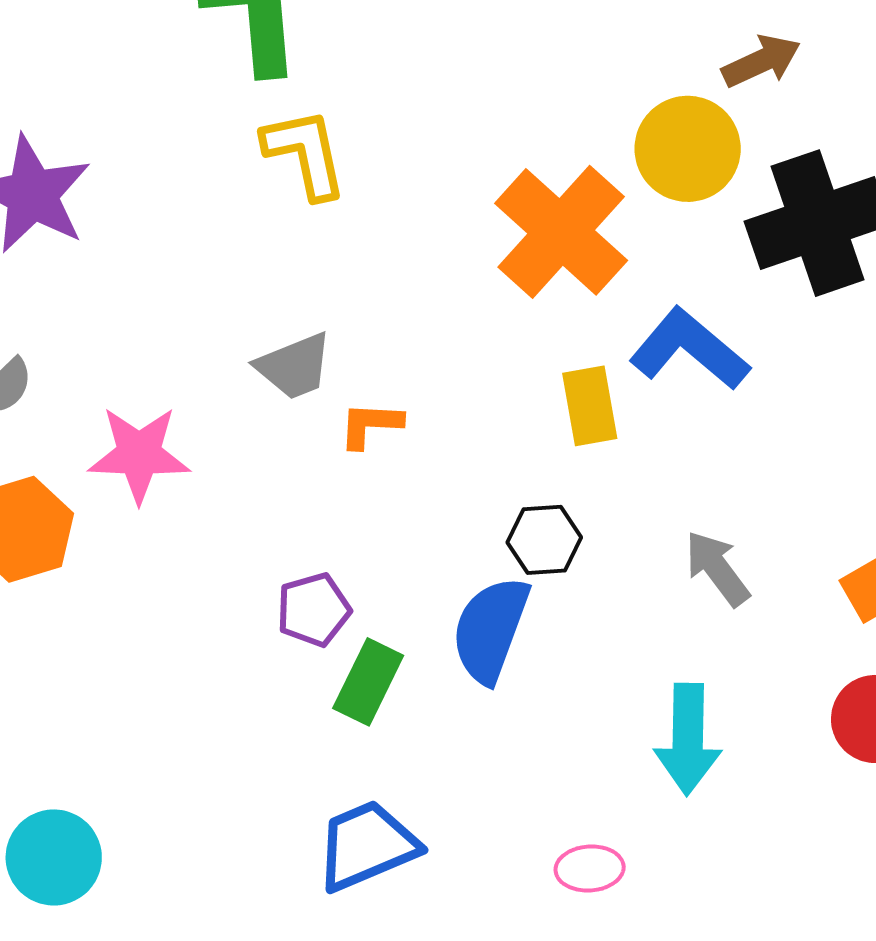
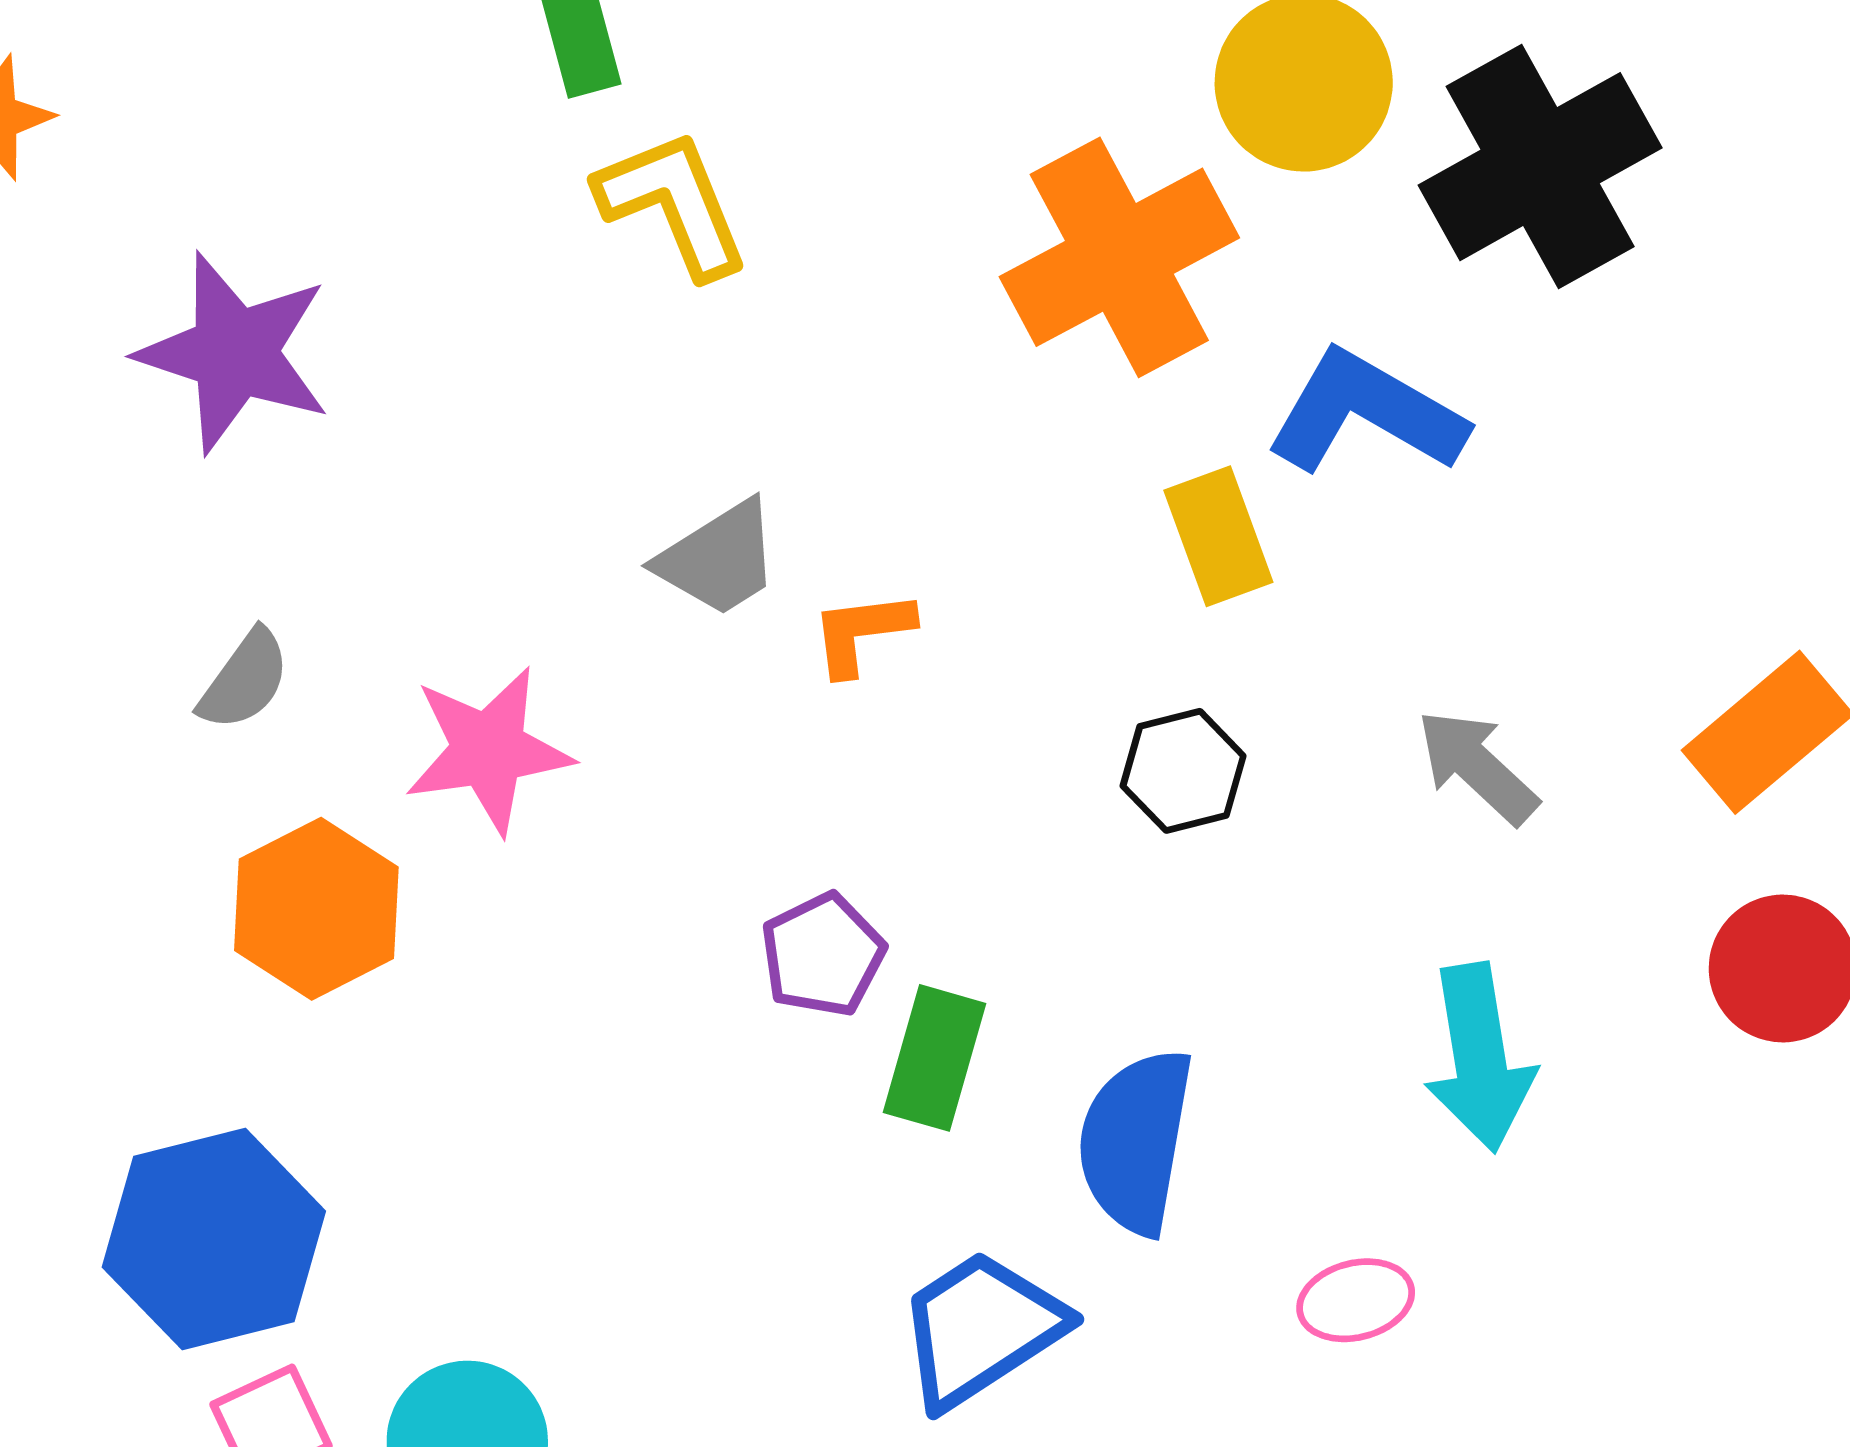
orange cross: (561, 232) -> (1119, 257), turned 30
blue semicircle: (490, 630) -> (1136, 1141), moved

